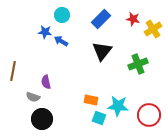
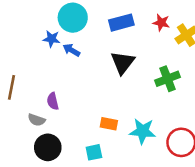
cyan circle: (62, 15) -> (73, 18), size x1.5
blue rectangle: (101, 19) -> (121, 23), turned 30
cyan square: (99, 118) -> (94, 152), moved, turned -32

